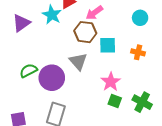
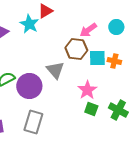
pink arrow: (94, 13) -> (88, 30), moved
brown hexagon: (85, 32) -> (76, 49), moved
cyan square: (108, 45) -> (97, 58), moved

